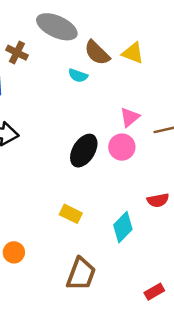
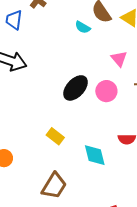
pink triangle: (130, 117) -> (119, 59), moved, turned -42
cyan diamond: (123, 227) -> (95, 155), turned -70

